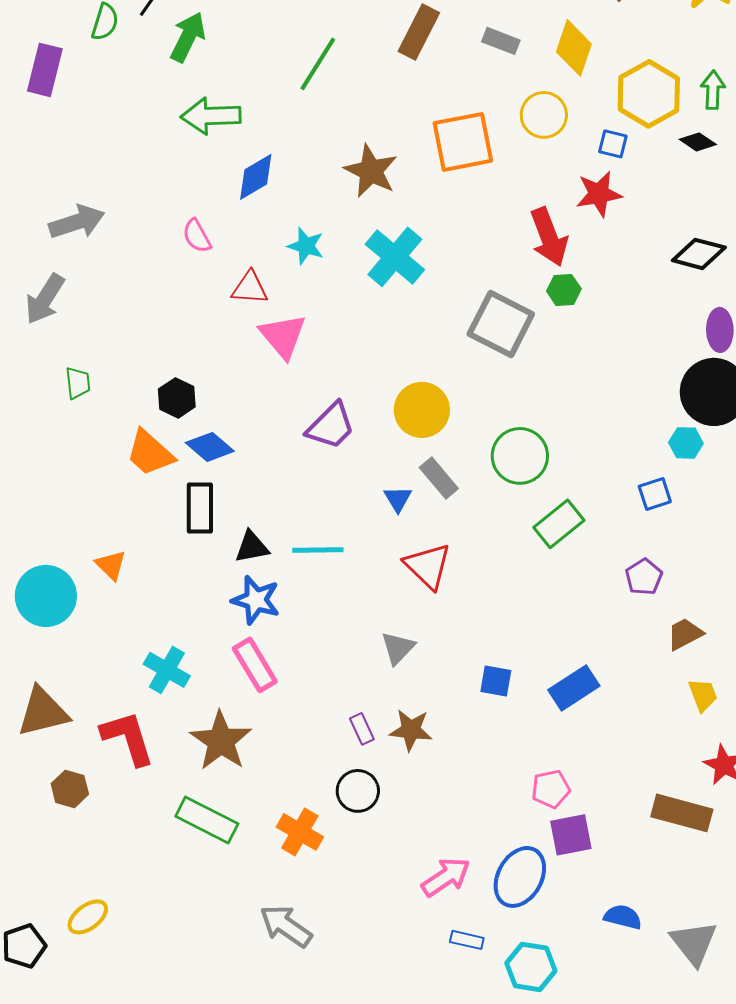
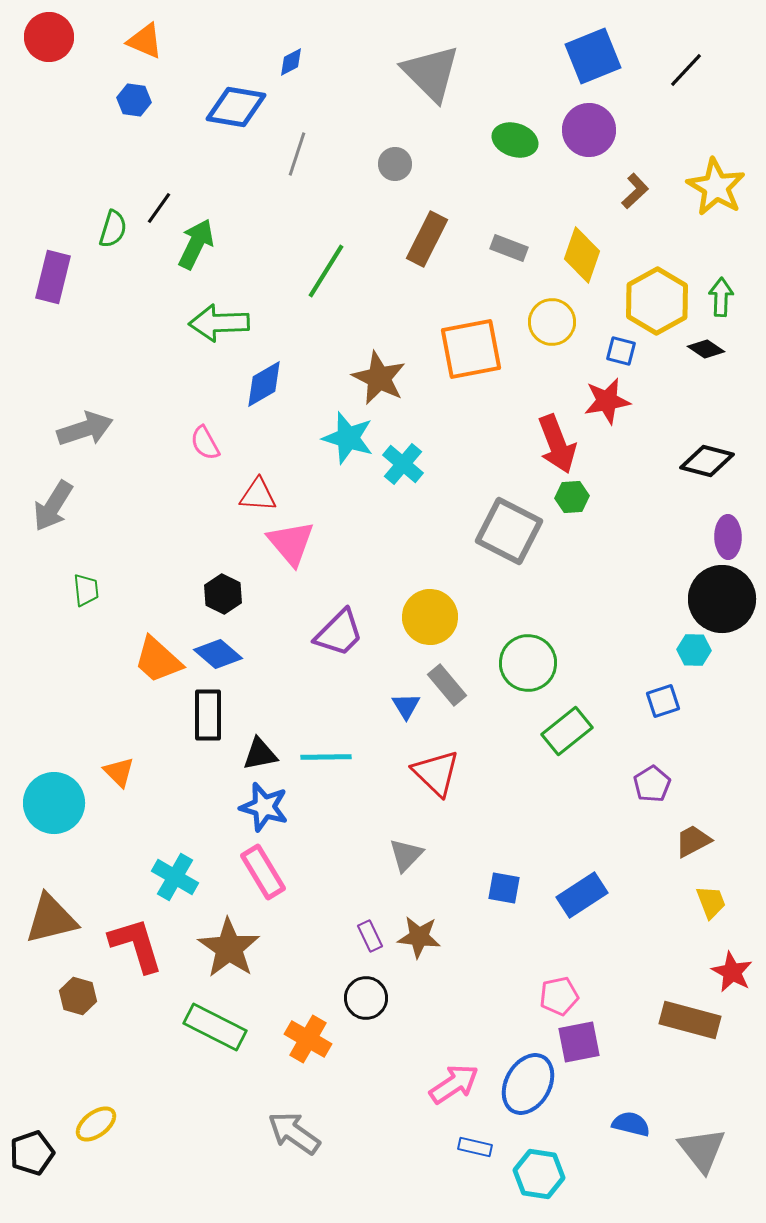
cyan star: (306, 246) -> (348, 438), moved, size x1.4
cyan cross: (395, 257) -> (403, 464), size x0.7
black hexagon: (177, 398) -> (223, 594), moved

